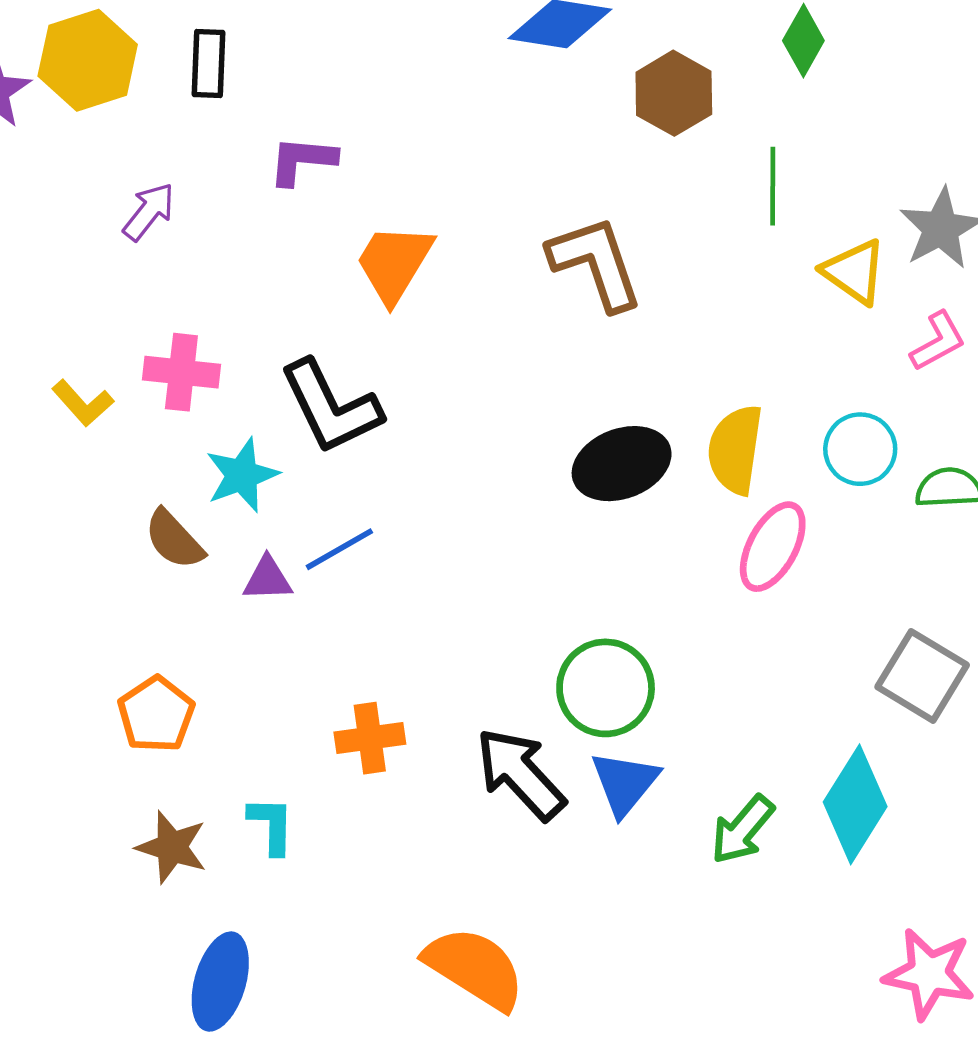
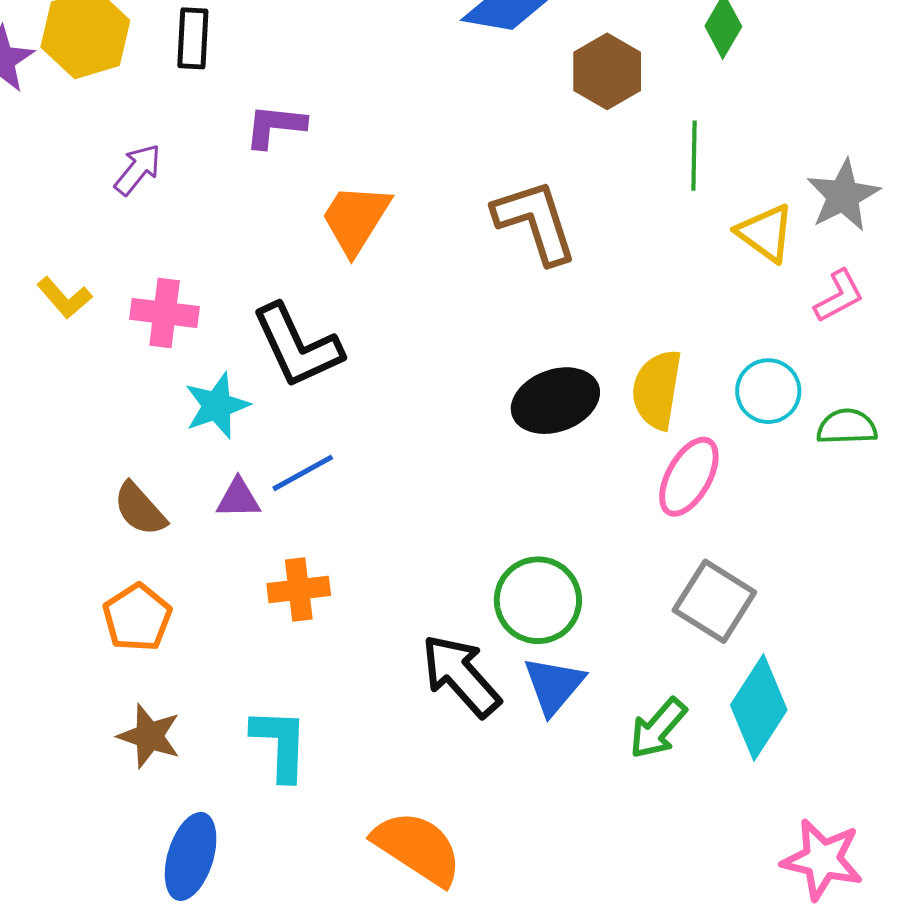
yellow L-shape: (83, 403) -> (64, 298), moved
brown semicircle: (174, 539) -> (140, 509), moved
gray square: (922, 676) -> (714, 601), moved
orange cross: (370, 738) -> (299, 589), moved
cyan L-shape: (271, 825) -> (280, 744), moved, size x1.4

